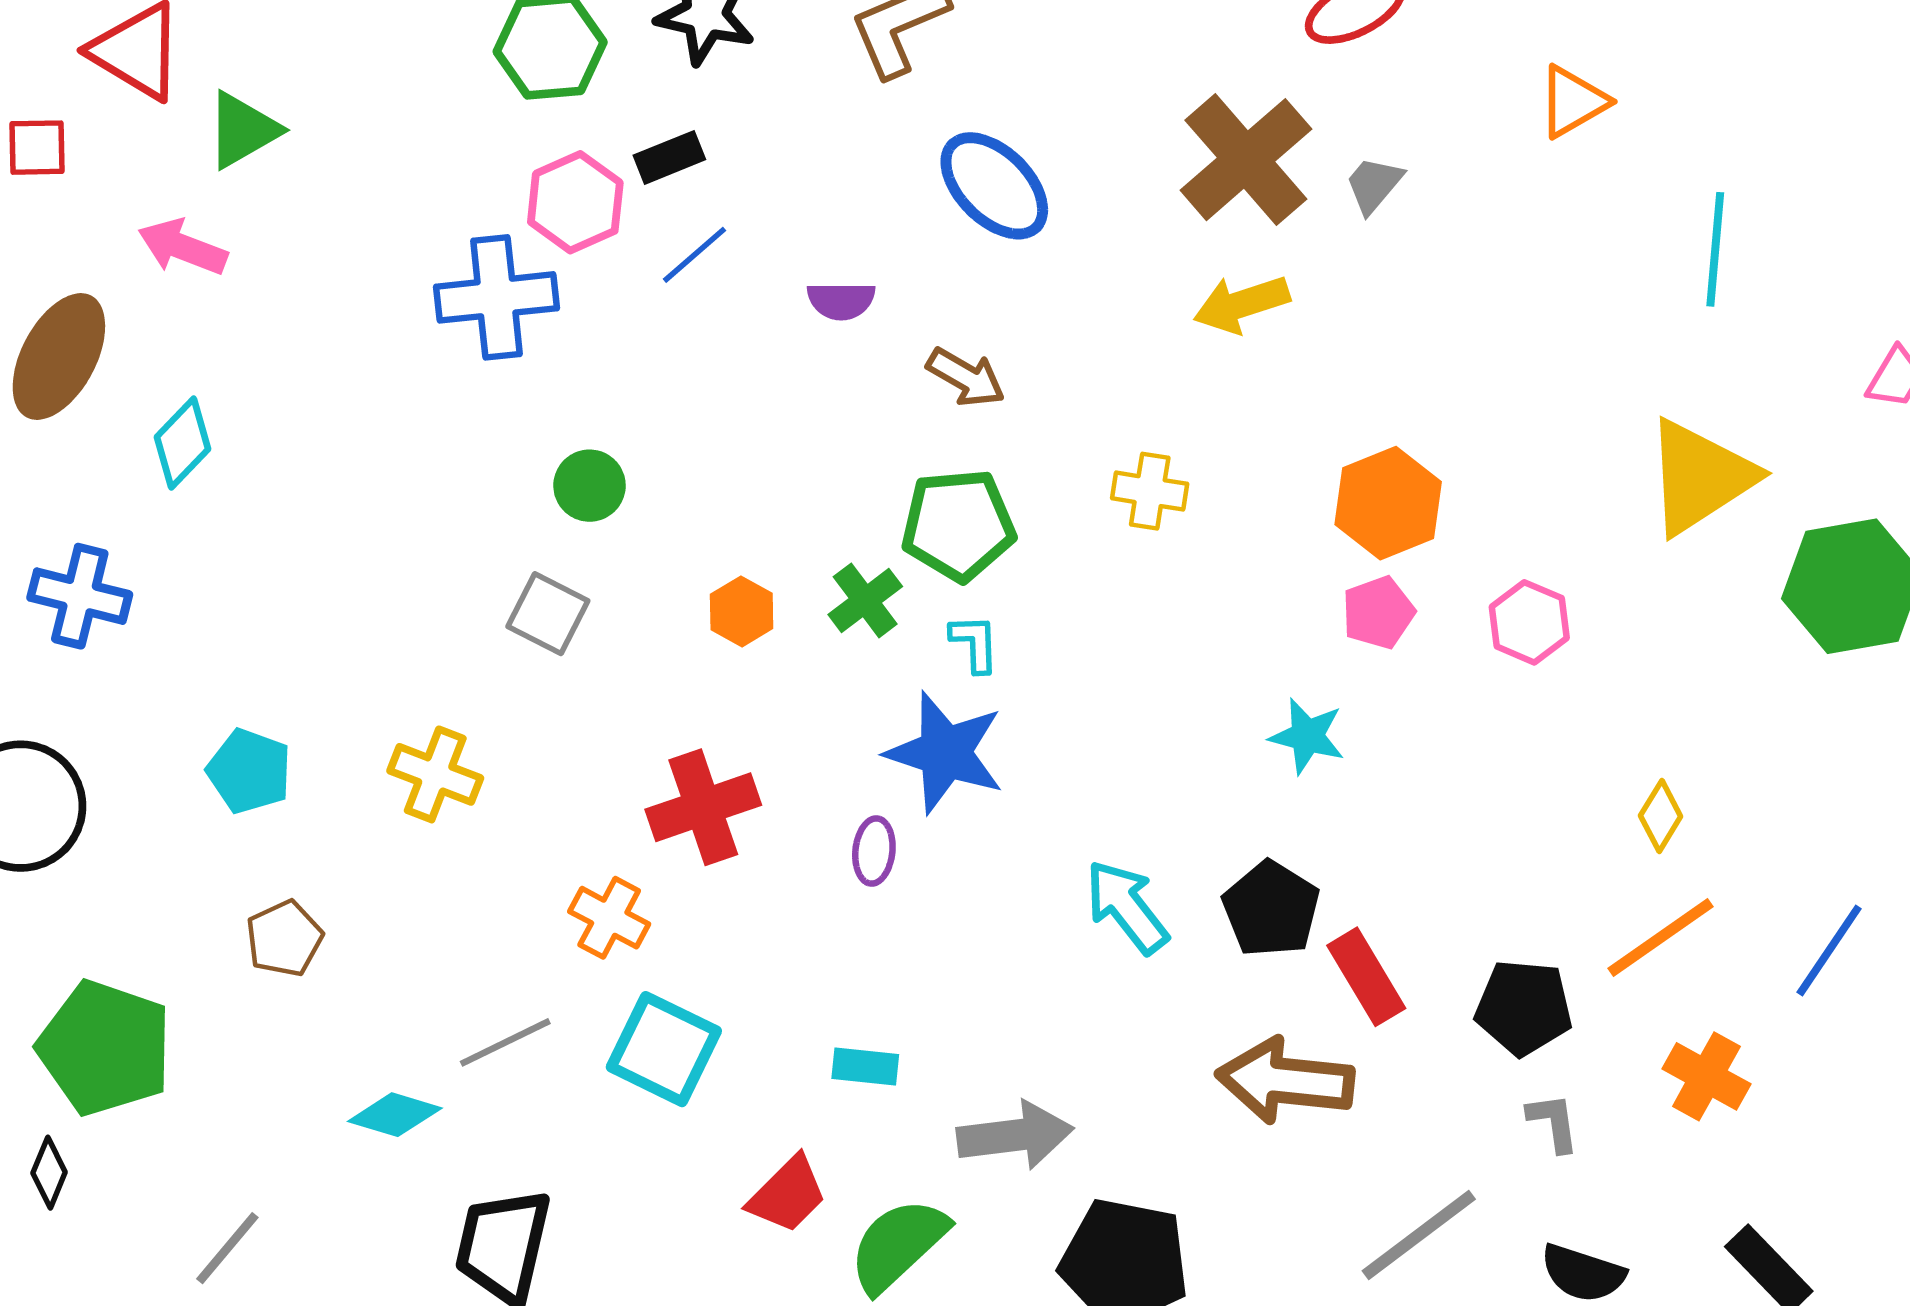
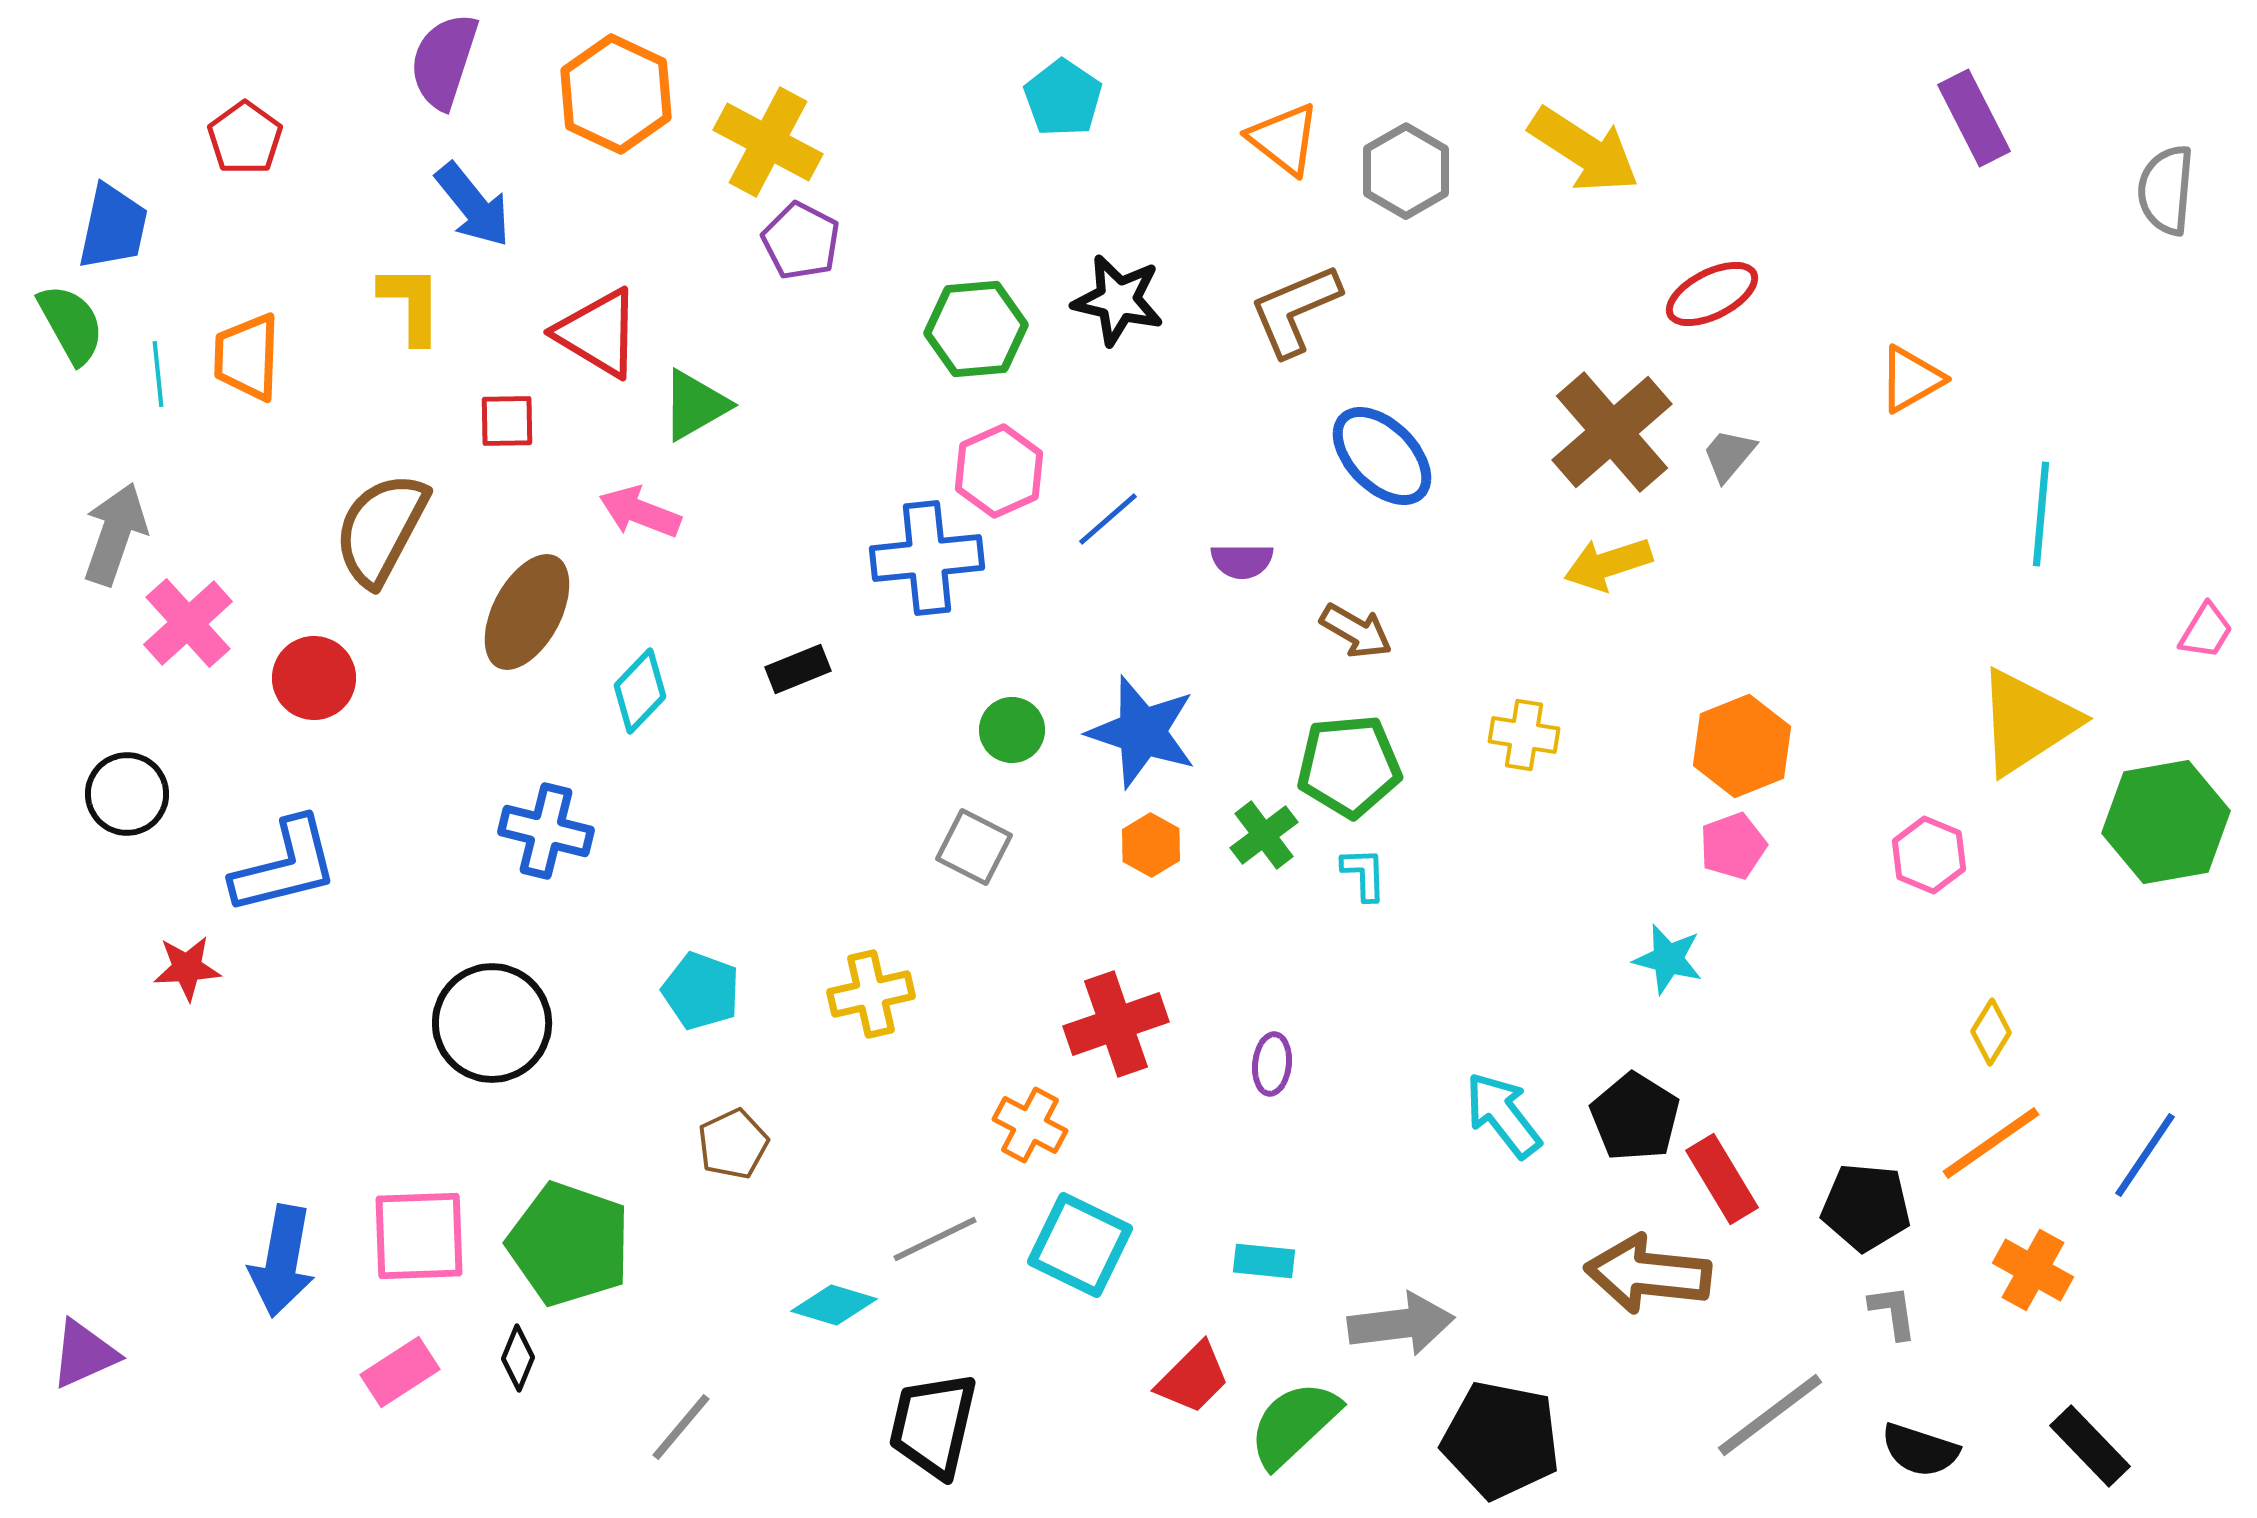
black rectangle: (669, 157) -> (798, 669), moved
pink hexagon: (1529, 622) -> (1929, 855), moved
blue star: (945, 753) -> (1142, 732), moved
yellow cross: (435, 774) -> (871, 994), turned -34

